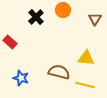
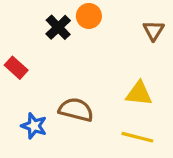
orange circle: (63, 10) -> (89, 16), moved
brown semicircle: (59, 72) -> (76, 110), moved

